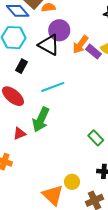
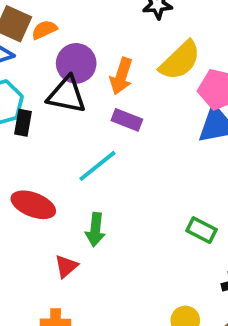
purple rectangle: (93, 52) -> (127, 120), moved
black rectangle: (22, 66) -> (23, 123), moved
green arrow: (41, 120) -> (95, 230), size x0.7

